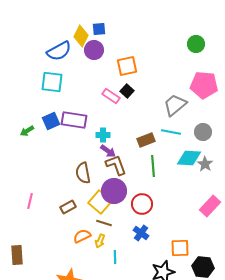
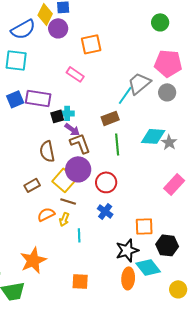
black square: (127, 91) -> (57, 116), moved, turned 32
cyan line: (171, 132) -> (125, 95), moved, turned -66
gray circle: (203, 132) -> (167, 92), moved

